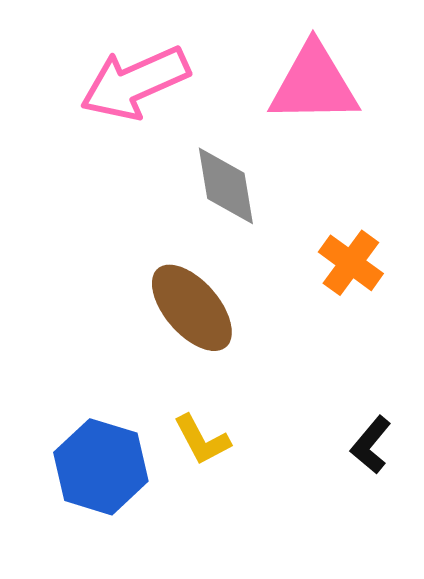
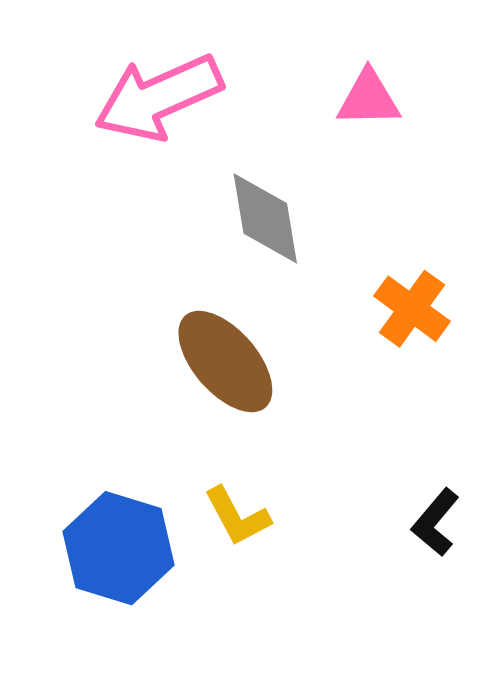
pink triangle: (314, 84) -> (369, 99), size x0.6

